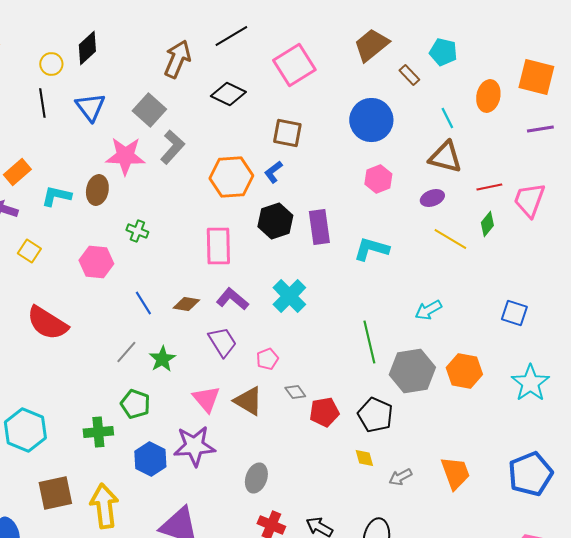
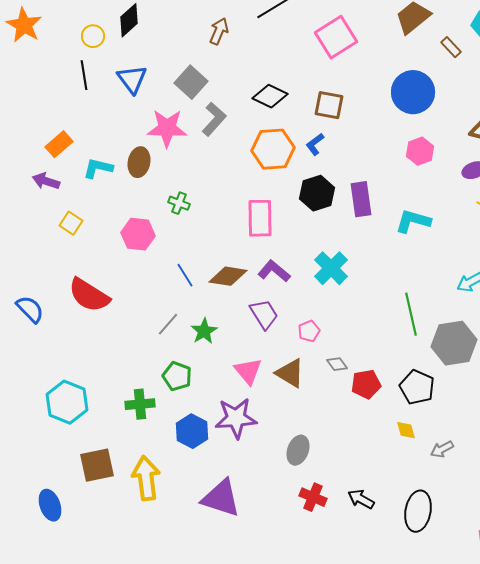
brown arrow: (177, 59) -> (219, 31), size x0.7
black diamond: (228, 94) -> (270, 96), moved
brown diamond: (186, 304) -> (228, 276), size x1.4

